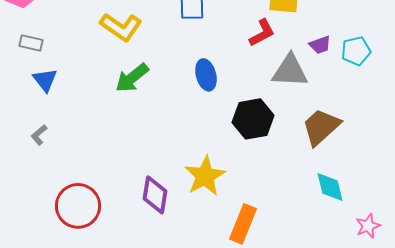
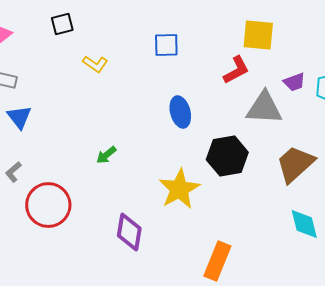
yellow L-shape: (121, 27) -> (95, 64), size x0.6
green arrow: (132, 78) -> (106, 155), moved, size x0.6
yellow star: (205, 176) -> (179, 189), moved
red circle: (78, 206) -> (48, 205), moved

